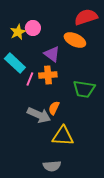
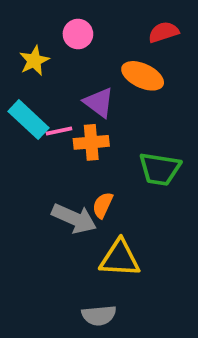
red semicircle: (86, 17) -> (164, 32), size x0.7
pink circle: (33, 28) -> (78, 34), moved
pink line: (30, 79) -> (59, 131), moved, turned 56

